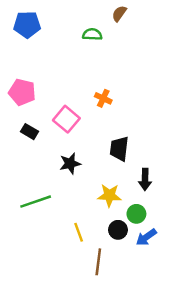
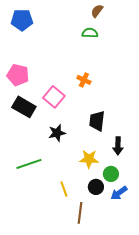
green semicircle: (92, 34) -> (90, 33), moved
black rectangle: (30, 132) -> (24, 107), size x1.6

